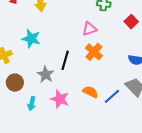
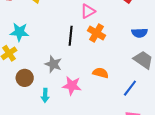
cyan star: (31, 39) -> (19, 32), moved
black line: (65, 60) -> (71, 36), moved
blue line: (112, 96) -> (130, 88), moved

